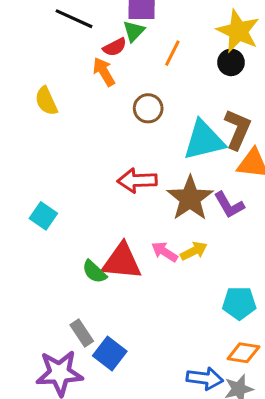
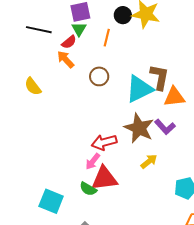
black circle: (231, 62) -> (123, 15), moved
red arrow: (137, 181) -> (104, 142), moved
cyan square: (43, 216) -> (51, 201), moved, size x1.4
pink arrow: (165, 252) -> (93, 161), moved, turned -72

